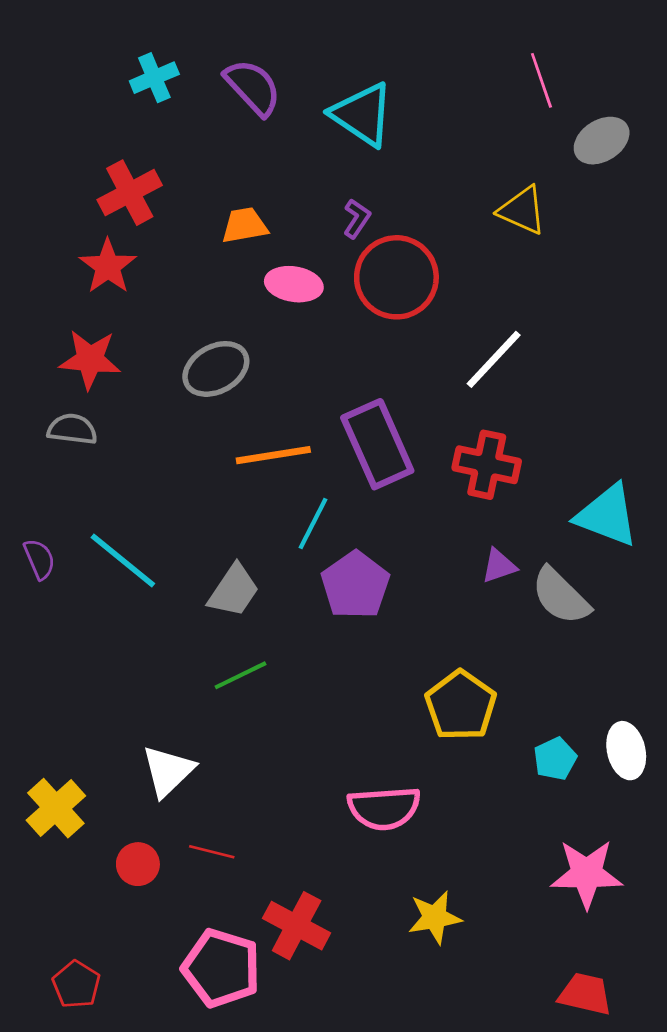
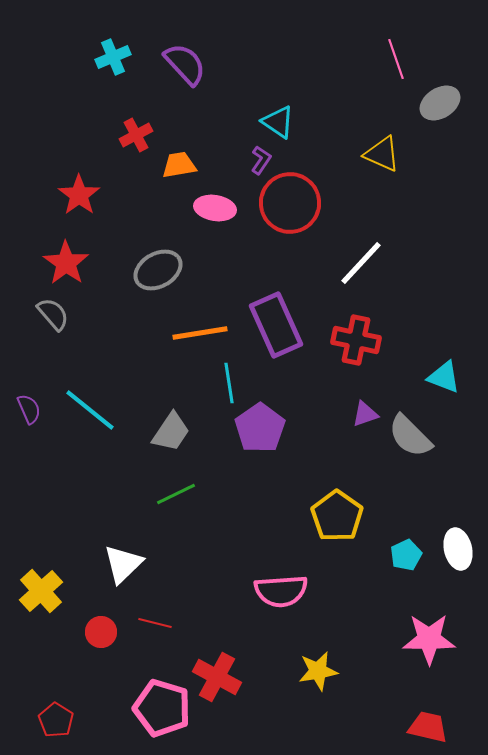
cyan triangle: (362, 115) -> (278, 122), moved, size x0.7
red cross: (130, 193) -> (136, 135), moved, size x0.7
red star: (90, 359) -> (66, 263), turned 30
gray semicircle: (72, 429) -> (53, 314), turned 42
cyan triangle: (607, 515) -> (444, 377), size x0.7
cyan line: (313, 524) -> (229, 383), turned -36

